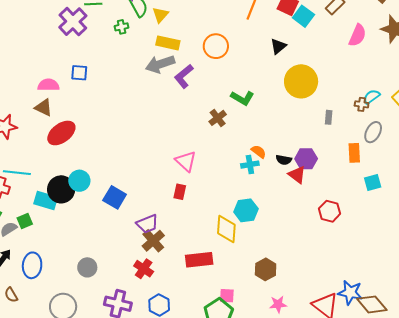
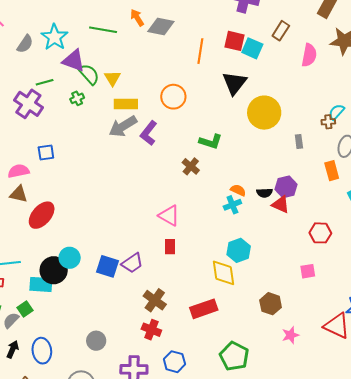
black triangle: (278, 46) -> (234, 83), size x1.5
purple trapezoid: (147, 224) -> (132, 263), moved
pink square: (227, 296) -> (308, 271), moved

